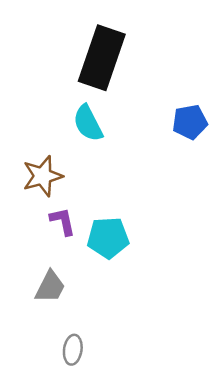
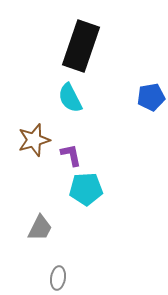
purple L-shape: (63, 221) -> (71, 155), moved

